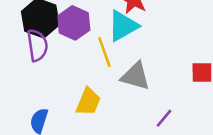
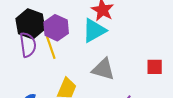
yellow line: (104, 52) -> (51, 47), moved

